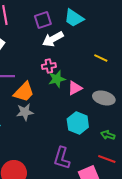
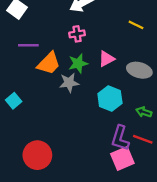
green star: (57, 79) -> (78, 63), moved
gray star: (25, 112) -> (69, 83), moved
purple L-shape: (62, 158) -> (120, 138), moved

